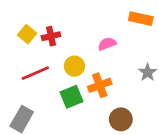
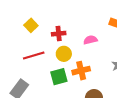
red cross: (51, 36) -> (59, 34), moved

